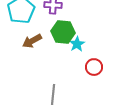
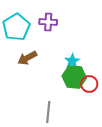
green hexagon: (63, 32) -> (74, 77), moved

